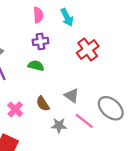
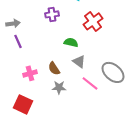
green semicircle: (36, 66) -> (71, 42), moved
pink cross: (15, 109) -> (30, 73), turned 32
gray star: (59, 126) -> (59, 87), moved

